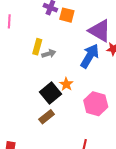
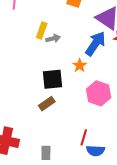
orange star: (66, 84) -> (80, 65), moved
black square: (50, 93) -> (52, 79), turned 30

